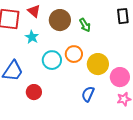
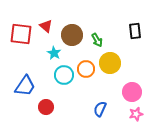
cyan star: (32, 37) -> (54, 53), moved
yellow circle: (98, 64) -> (110, 63), moved

